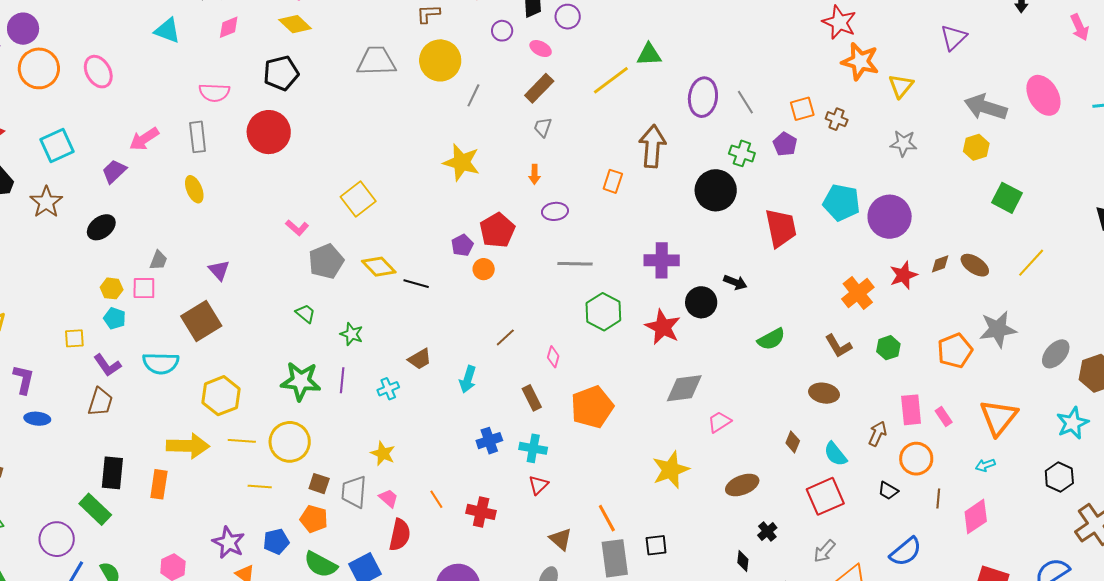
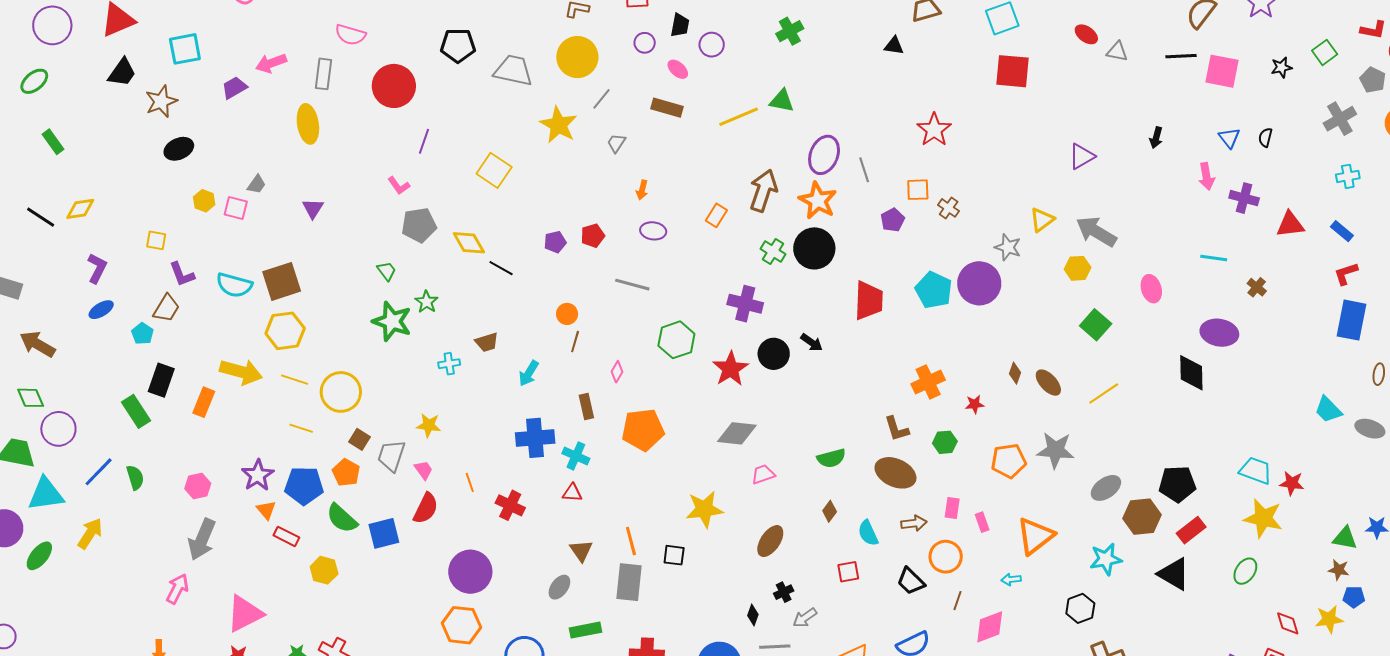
red star: (839, 22) -> (934, 130), moved
gray trapezoid: (376, 61) -> (513, 70), moved
orange star: (860, 61) -> (818, 201), moved
black pentagon: (281, 73) -> (458, 45), moved
yellow triangle: (901, 86) -> (1042, 220), moved
brown rectangle: (539, 88) -> (667, 108), turned 48
pink ellipse: (1043, 95) -> (1151, 289), moved, size x0.7
gray trapezoid: (543, 127) -> (616, 143), moved
green cross: (742, 153) -> (773, 252), moved
yellow star: (461, 162) -> (559, 125), moved
yellow ellipse: (194, 189) -> (308, 124), size x1.4
yellow square: (358, 199) -> (494, 170), moved, turned -32
purple circle: (890, 217) -> (979, 283), moved
black ellipse: (101, 227) -> (179, 149), moved
red pentagon: (497, 230) -> (593, 236), size x0.7
gray line: (575, 264) -> (632, 285), moved
brown diamond: (940, 264) -> (1015, 373), turned -65
orange circle: (484, 269) -> (567, 314), moved
red star: (903, 275) -> (975, 404), moved, size x0.7
cyan pentagon: (115, 318) -> (143, 334), moved
brown square: (201, 321) -> (282, 281), moved
brown line: (505, 337) -> (575, 342), turned -45
green semicircle: (771, 339) -> (831, 458), moved
purple line: (342, 380) -> (424, 141), moved
green star: (301, 381) -> (392, 321), moved
brown ellipse: (824, 393) -> (895, 473), moved, size x1.4
pink rectangle: (911, 410) -> (952, 508), size x0.7
blue ellipse: (37, 419) -> (101, 310), turned -50
brown arrow: (878, 434) -> (914, 523), turned 45
blue cross: (489, 441) -> (535, 438), size x1.5
yellow star: (383, 453) -> (429, 425), turned -30
red triangle: (538, 485) -> (572, 493), turned 35
brown ellipse: (742, 485) -> (770, 541), turned -48
black trapezoid: (888, 491) -> (911, 581), size x1.4
red square: (825, 496) -> (848, 572), size x0.6
purple circle: (57, 539) -> (58, 429), moved
blue pentagon: (276, 542) -> (304, 486), size x1.5
black square: (656, 545) -> (674, 555), moved
gray arrow: (824, 551) -> (805, 618), moved

